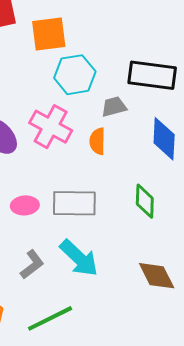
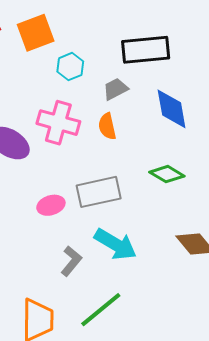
cyan hexagon: (75, 75) -> (70, 67), size x0.7
green diamond: (145, 201) -> (167, 174), turned -48

